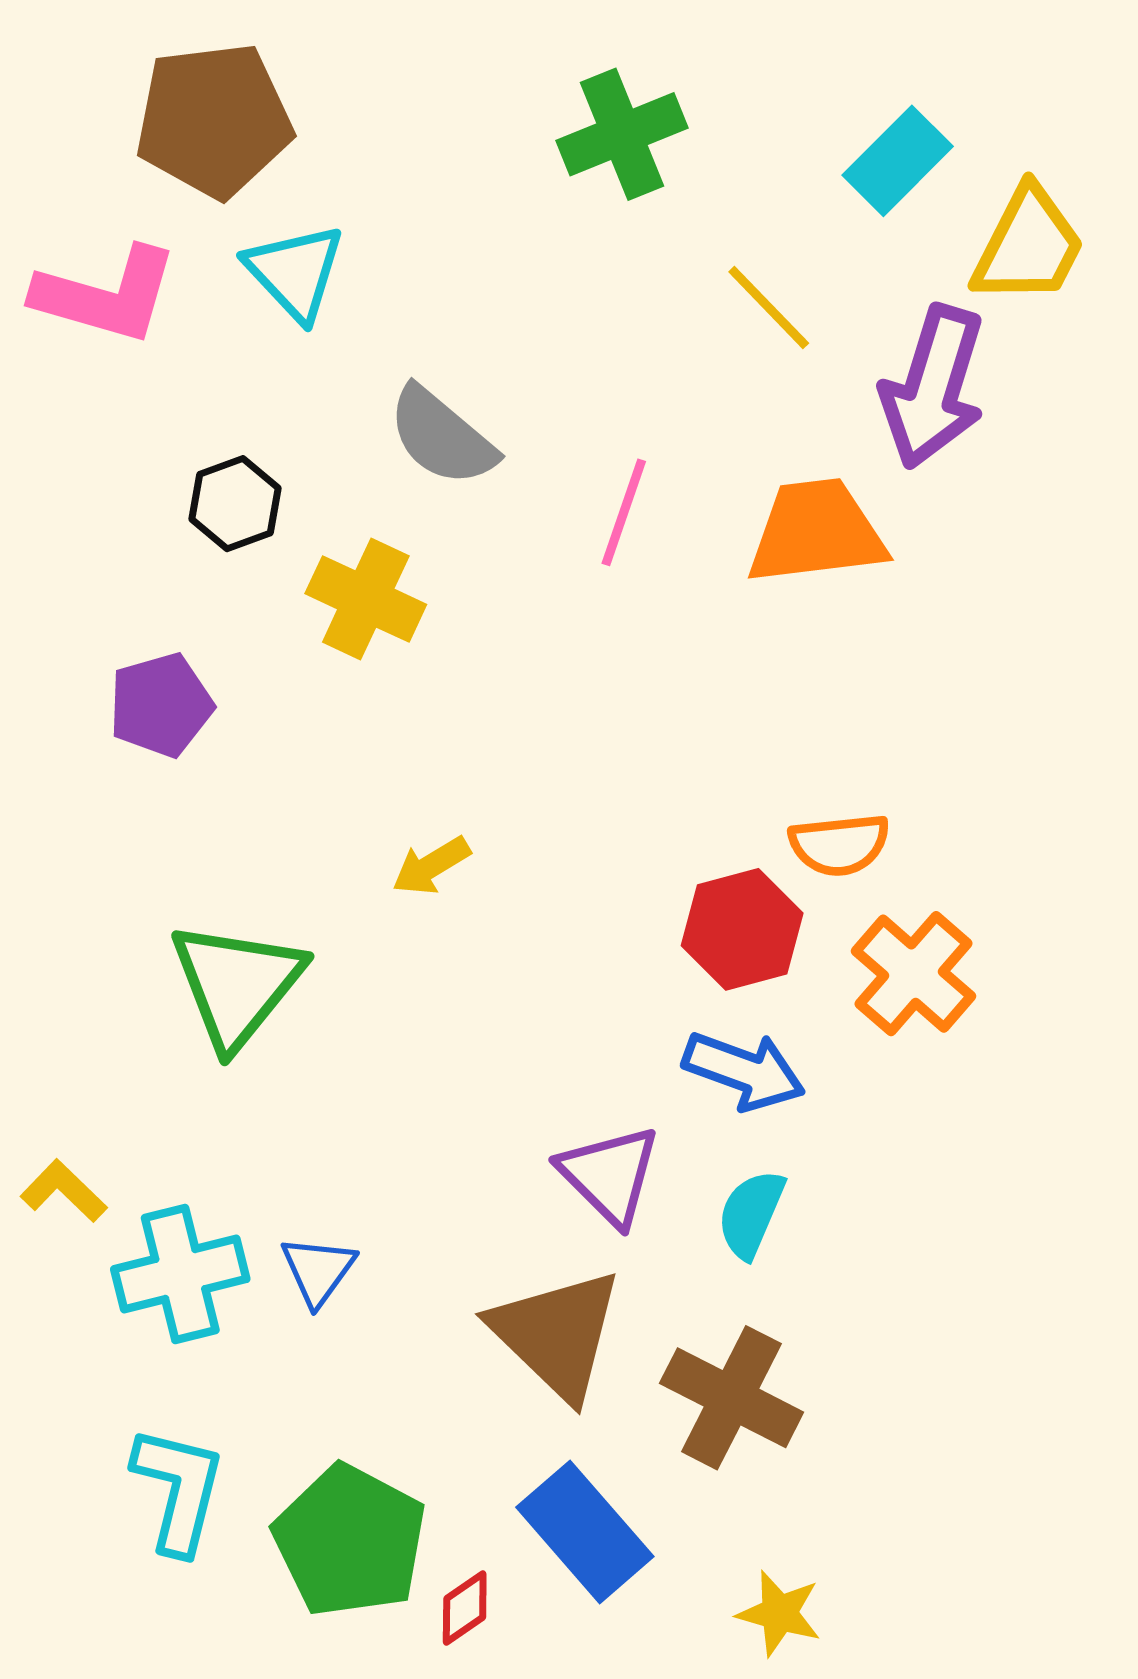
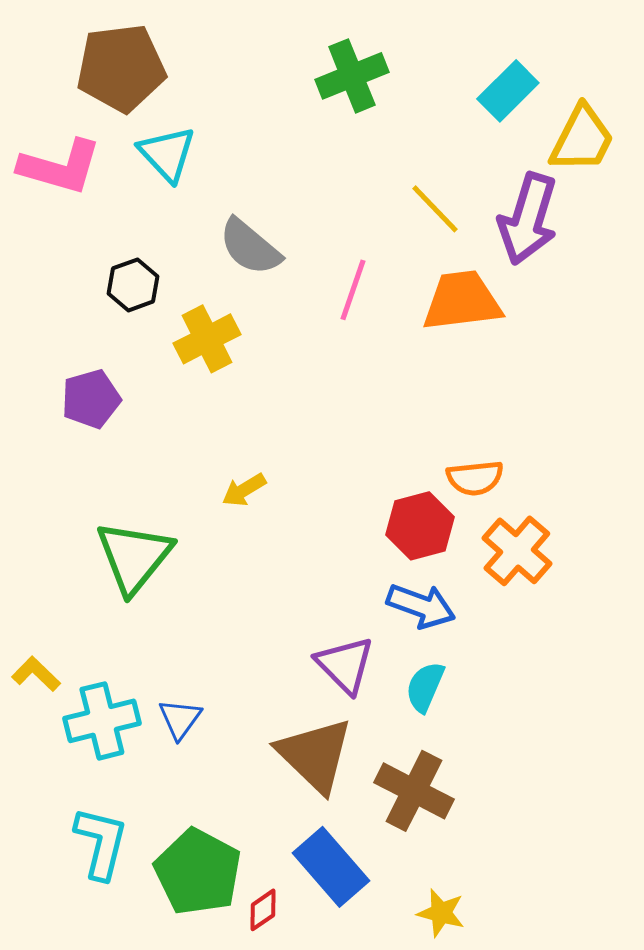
yellow line: (769, 307) -> (435, 209), moved
yellow cross: (366, 599) -> (207, 339), turned 38

